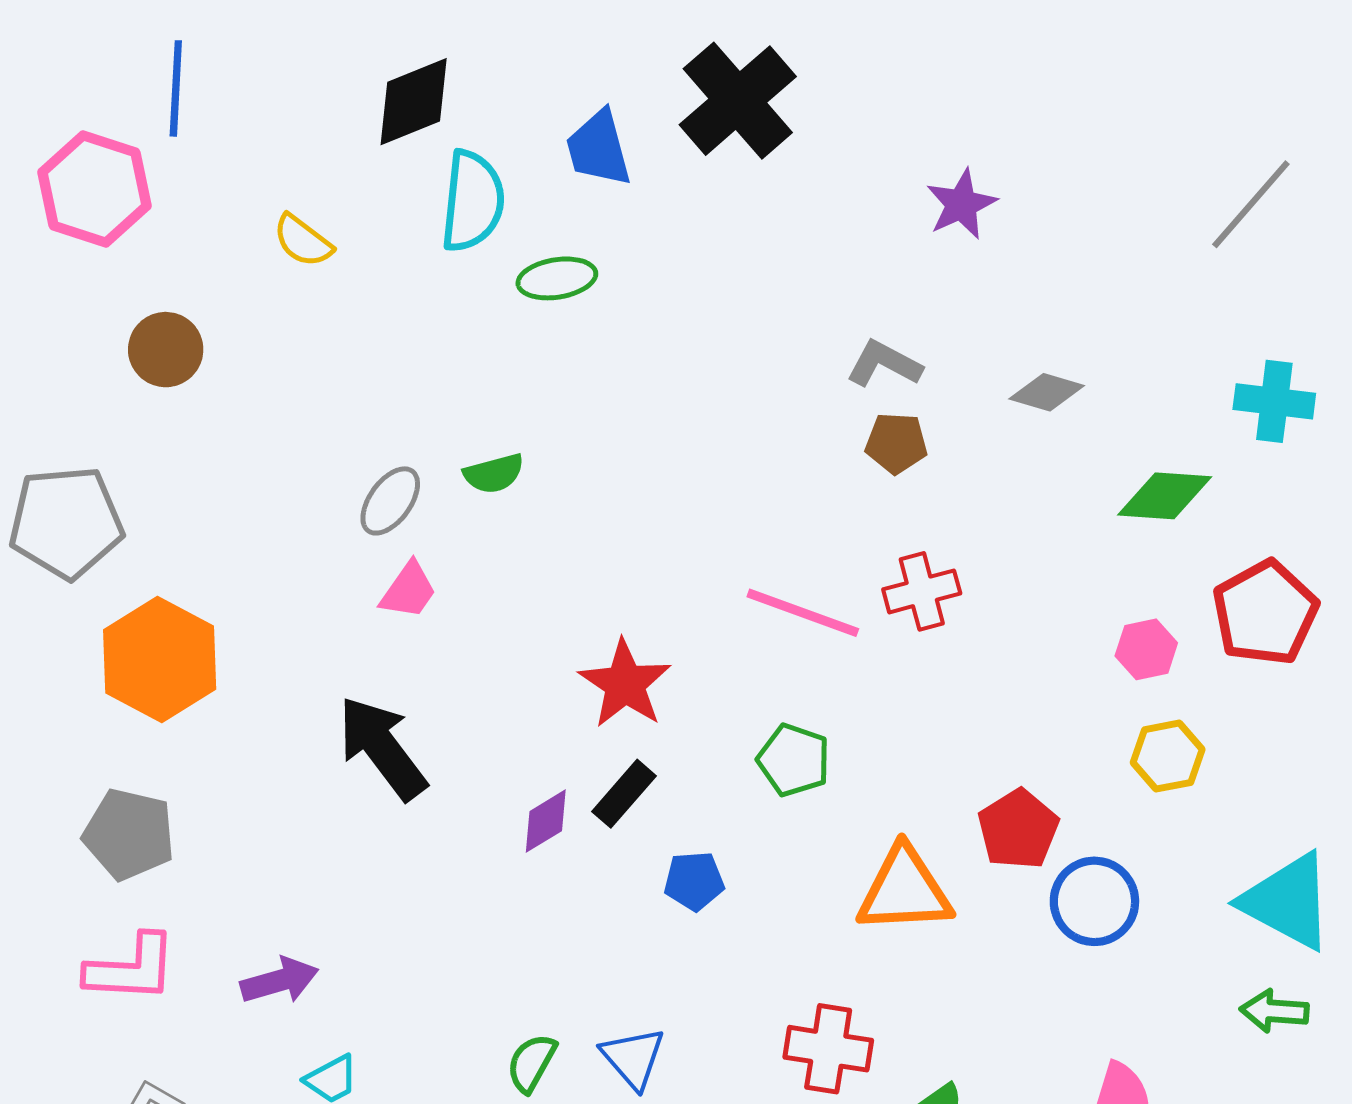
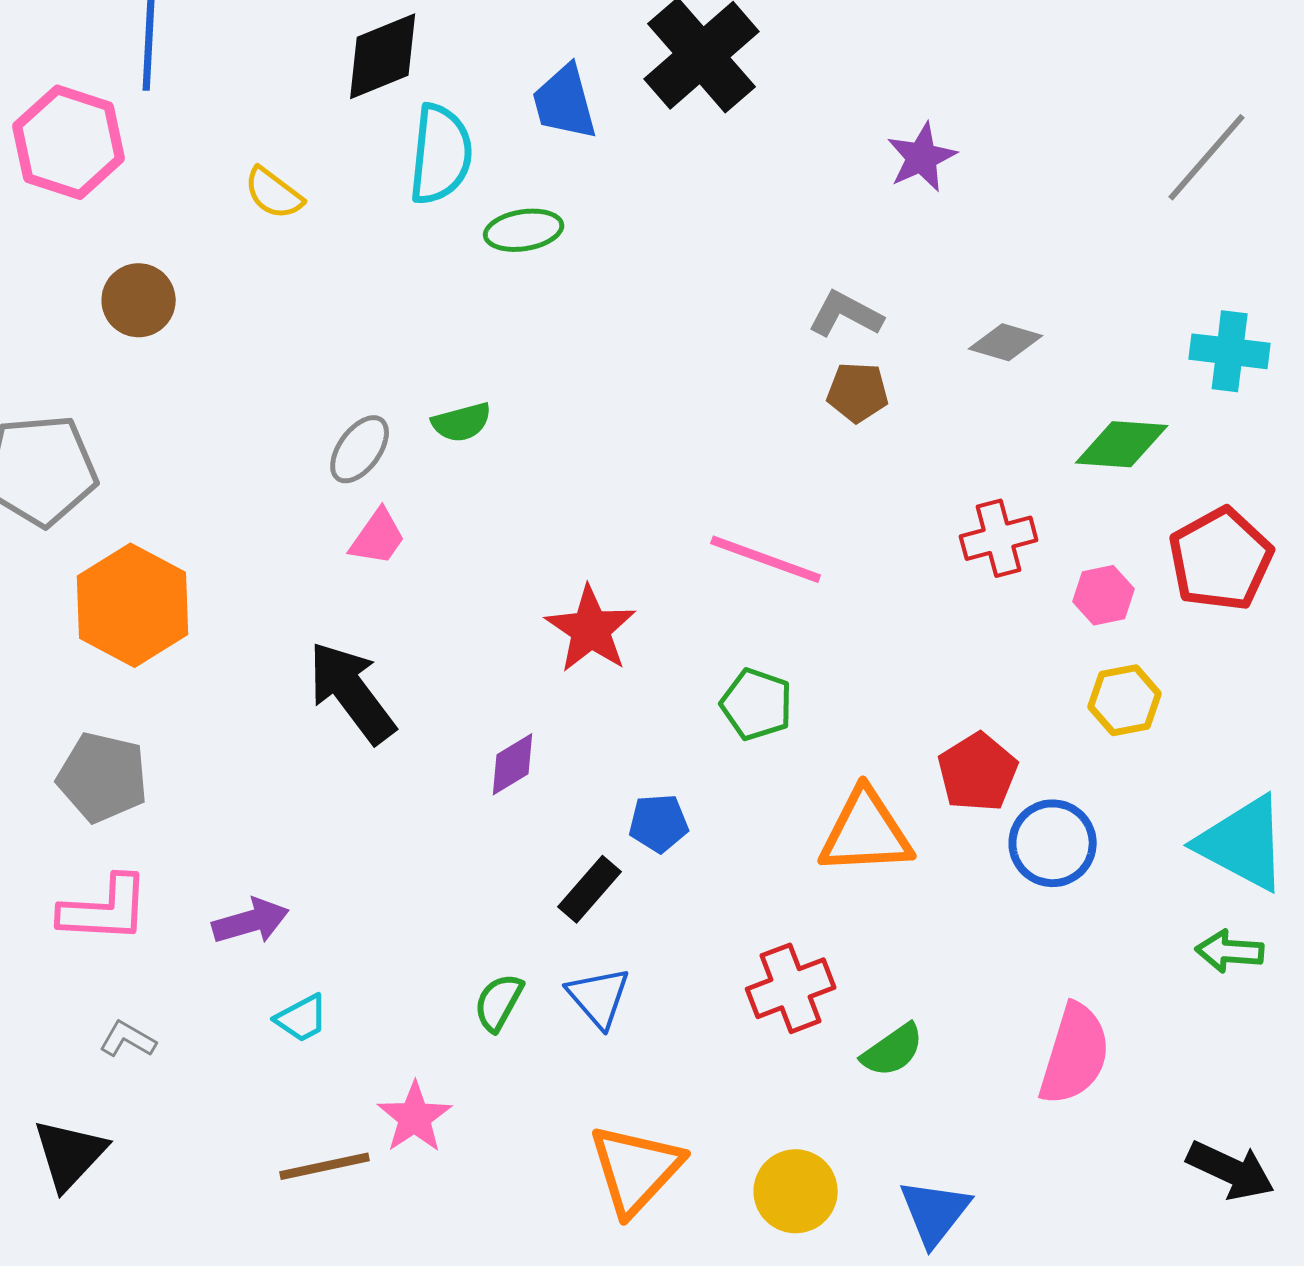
red cross: (922, 591) -> (999, 538), moved
black rectangle: (624, 794) -> (590, 889), moved
red cross: (828, 1049) -> (791, 988), turned -30

